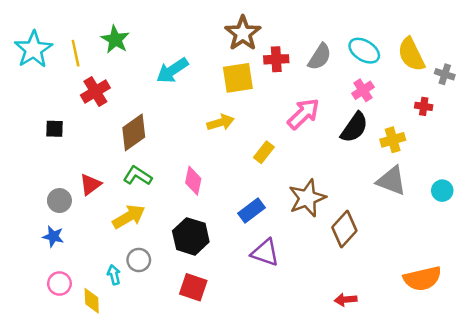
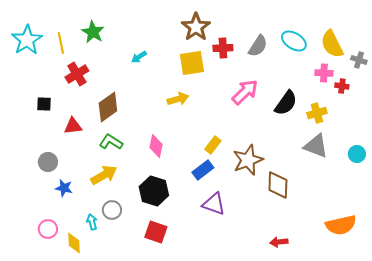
cyan arrow: (172, 70) -> (139, 57), size x0.6
pink cross: (363, 90) -> (324, 73), moved, turned 36
yellow rectangle: (264, 152) -> (213, 145), moved
red triangle: (90, 184) -> (73, 126), moved, turned 30
brown diamond: (344, 229) -> (278, 185), turned -40
blue star: (53, 236) -> (64, 188), moved

